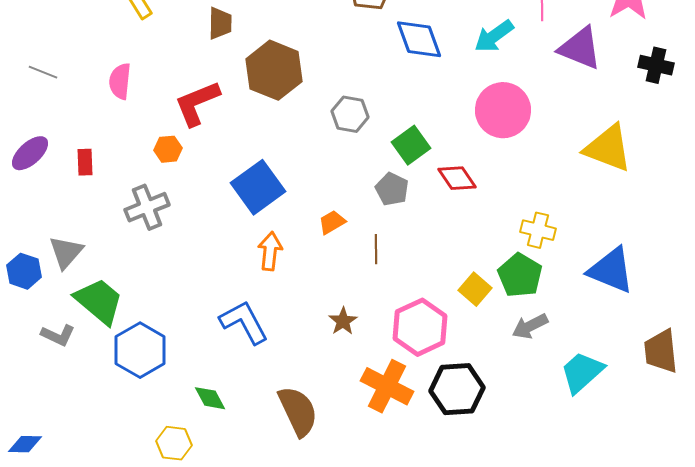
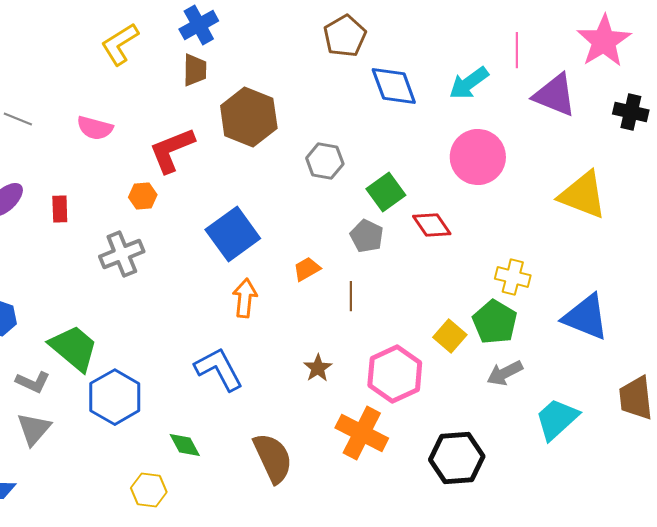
pink semicircle: (120, 81) -> (95, 128), turned -81
gray triangle: (66, 252) -> (34, 429), moved
black hexagon: (457, 389) -> (457, 458), moved

